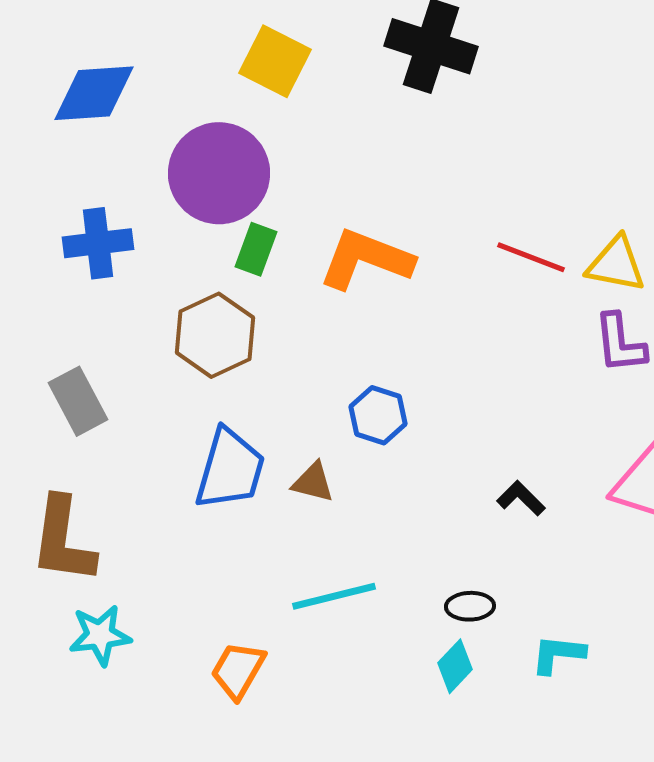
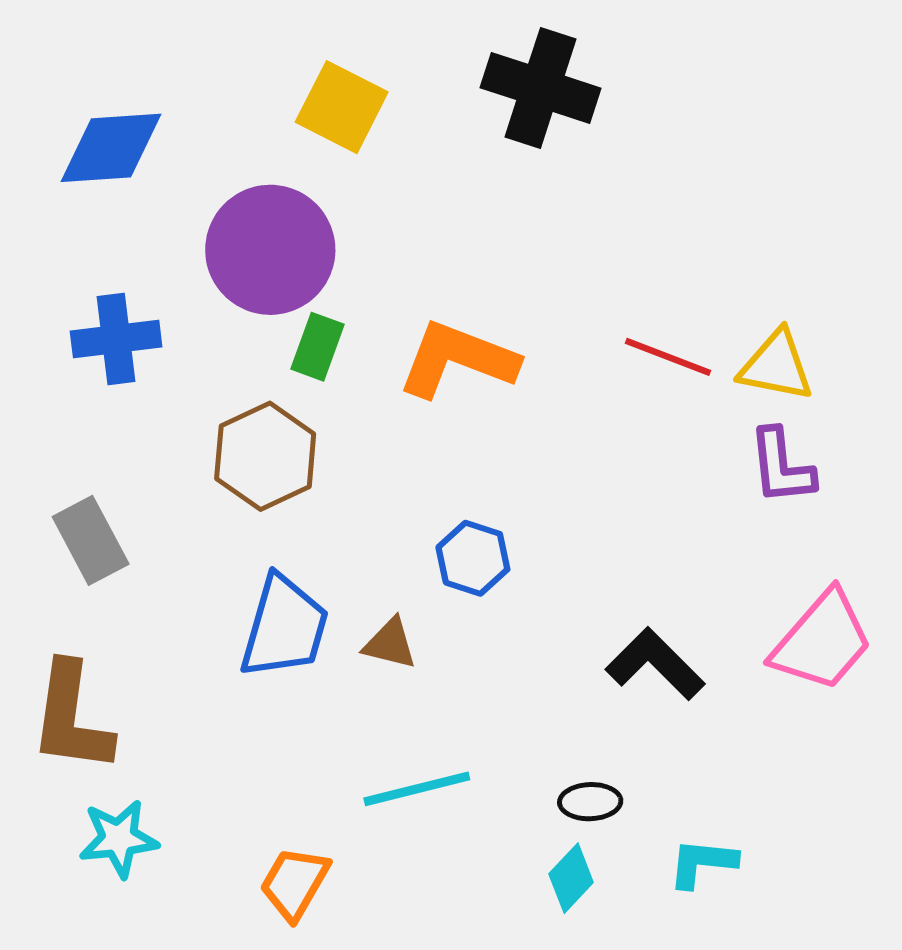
black L-shape: (521, 498) -> (655, 664), size x1.6

